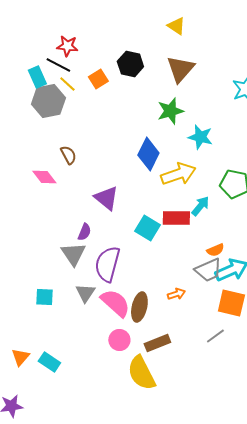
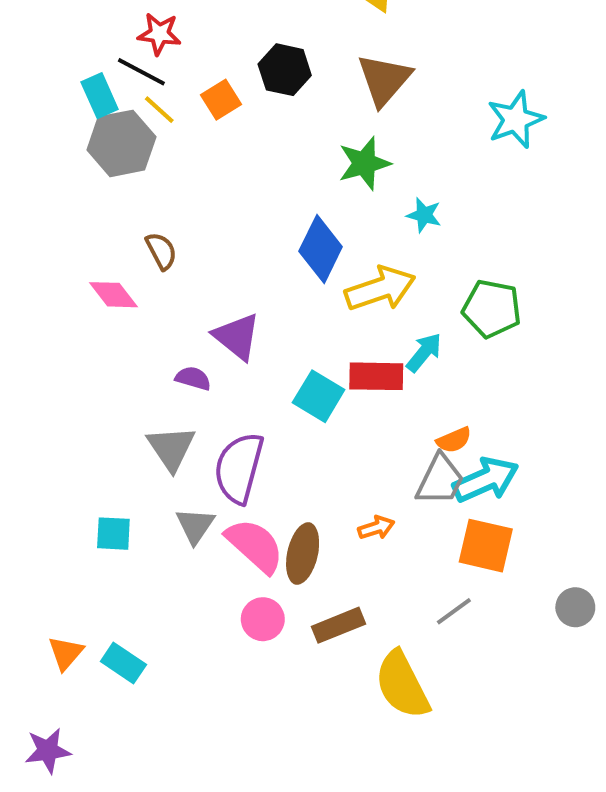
cyan star: (200, 137) -> (424, 215), size x0.7
purple semicircle: (84, 232) -> (193, 378), moved, turned -96
gray trapezoid: (208, 270) -> (440, 480), turned -40
yellow semicircle: (141, 373) -> (402, 685), moved

